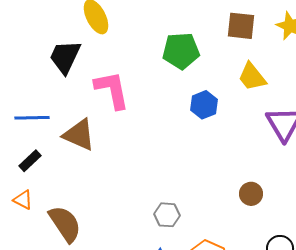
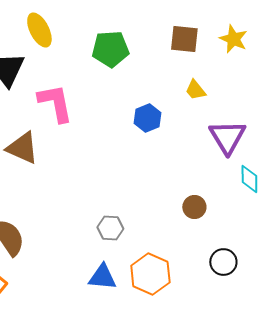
green pentagon: (181, 51) -> (110, 49), moved
yellow trapezoid: (252, 77) -> (195, 90), size x0.7

